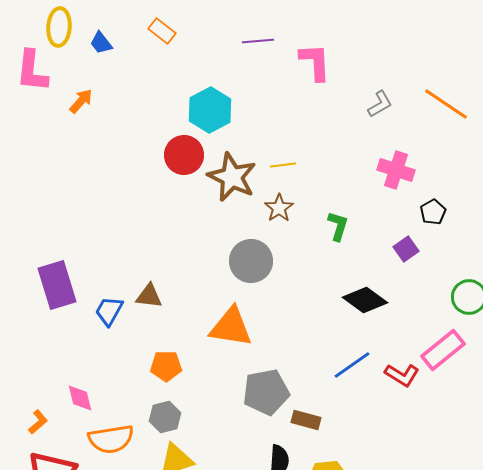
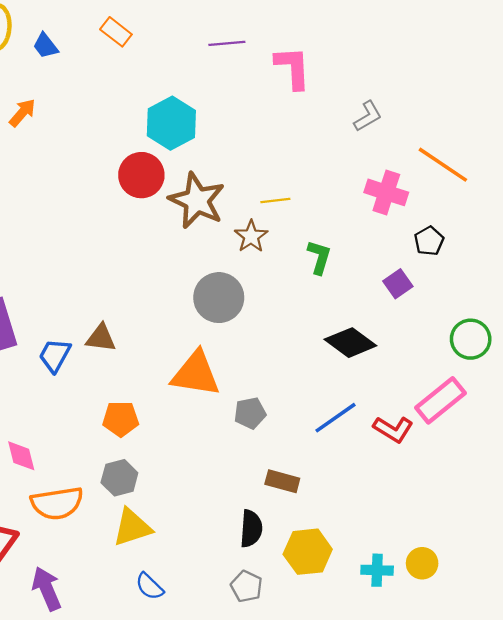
orange line: (446, 104) -> (443, 165), moved
yellow line: (283, 165) -> (275, 201), moved
gray pentagon: (266, 392) -> (250, 413), moved, size x0.6

